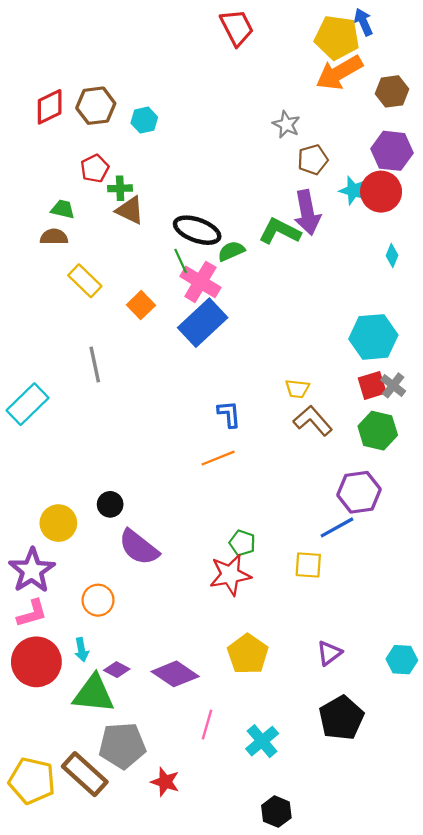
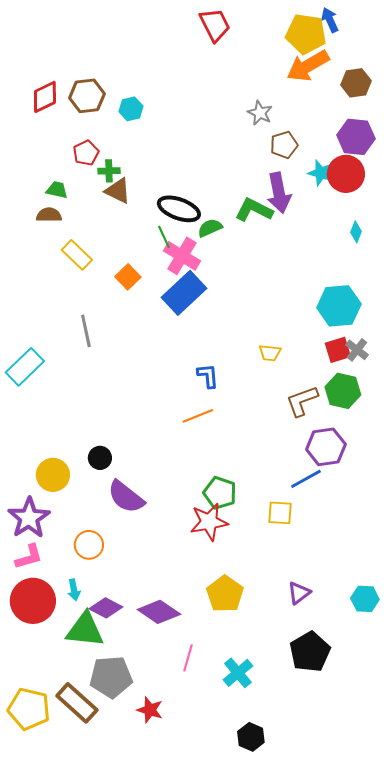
brown L-shape: (313, 421) -> (302, 401), moved, turned -69
green pentagon: (242, 543) -> (220, 493), size x1.4
purple diamond: (117, 670) -> (106, 608), size x1.4

